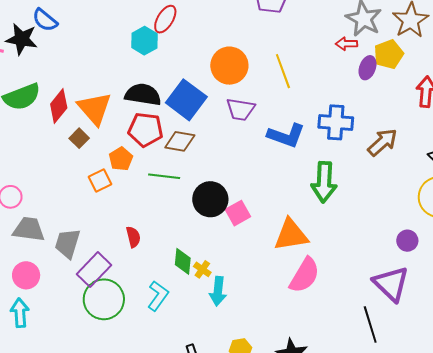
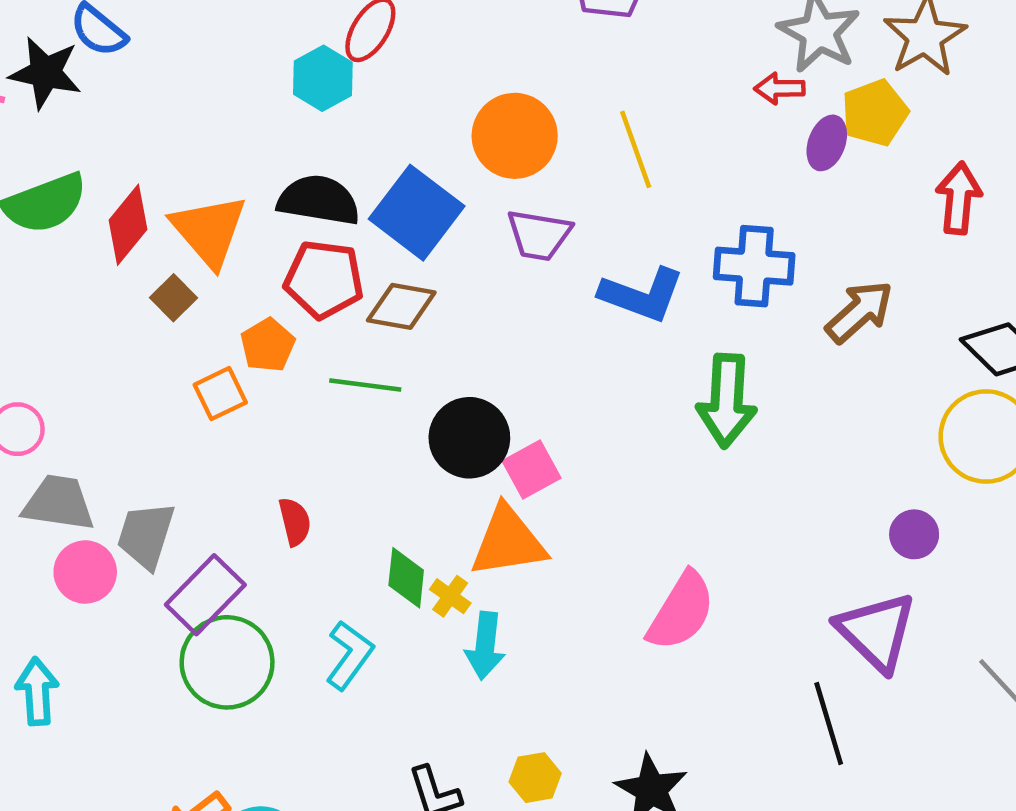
orange triangle: (291, 235) -> (508, 542), moved
pink circle: (26, 275) -> (85, 572), moved

